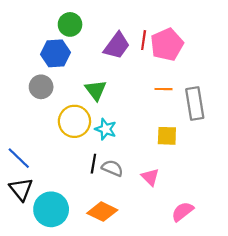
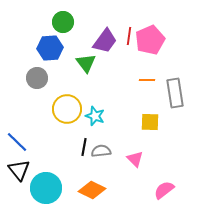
green triangle: (96, 90) -> (86, 63), moved
gray semicircle: (112, 168) -> (101, 151), turned -30

